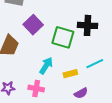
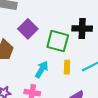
yellow rectangle: (70, 74) -> (67, 67), moved, turned -72

